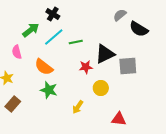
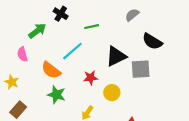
black semicircle: (139, 29) -> (152, 41), moved
cyan line: (54, 37) -> (72, 51), moved
green line: (76, 42) -> (92, 27), moved
red star: (86, 67) -> (91, 78), moved

